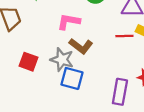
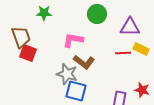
red square: (29, 62) -> (28, 53), moved

